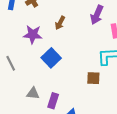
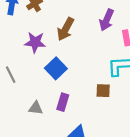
brown arrow: (60, 23) -> (66, 29), size x1.5
purple rectangle: (53, 101) -> (63, 102), moved

